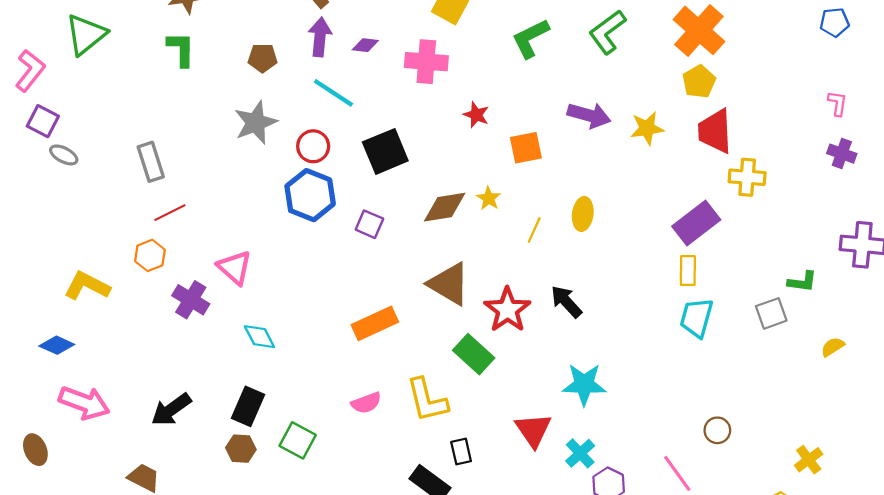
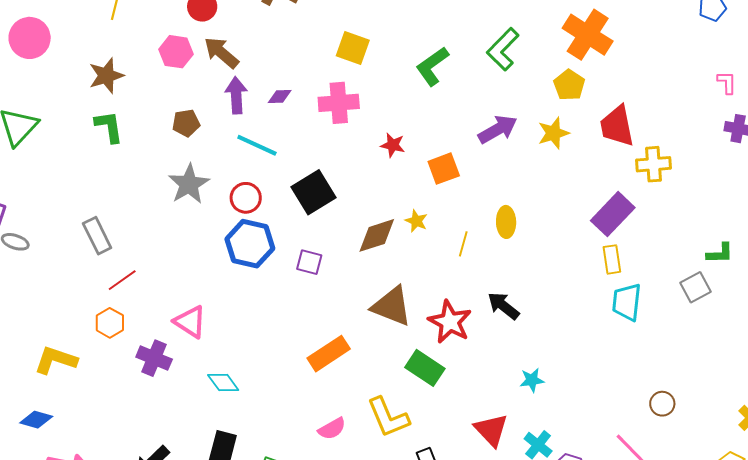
yellow pentagon: (699, 82) -> (569, 85), moved
purple arrow: (589, 115) -> (498, 129), turned -36
cyan star: (584, 384) -> (532, 380), size x0.6

